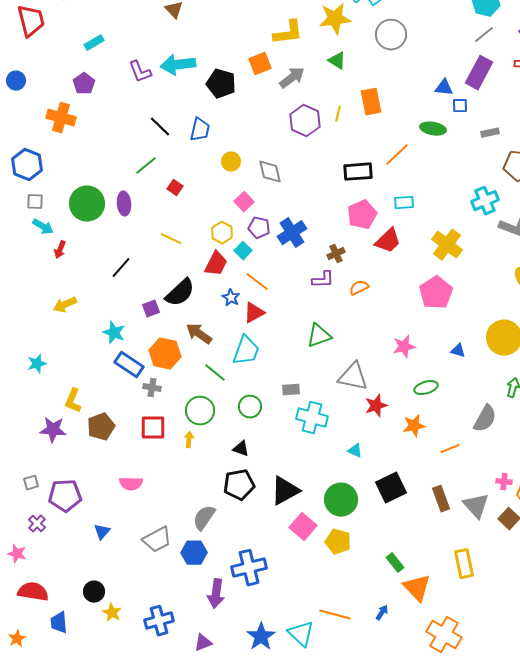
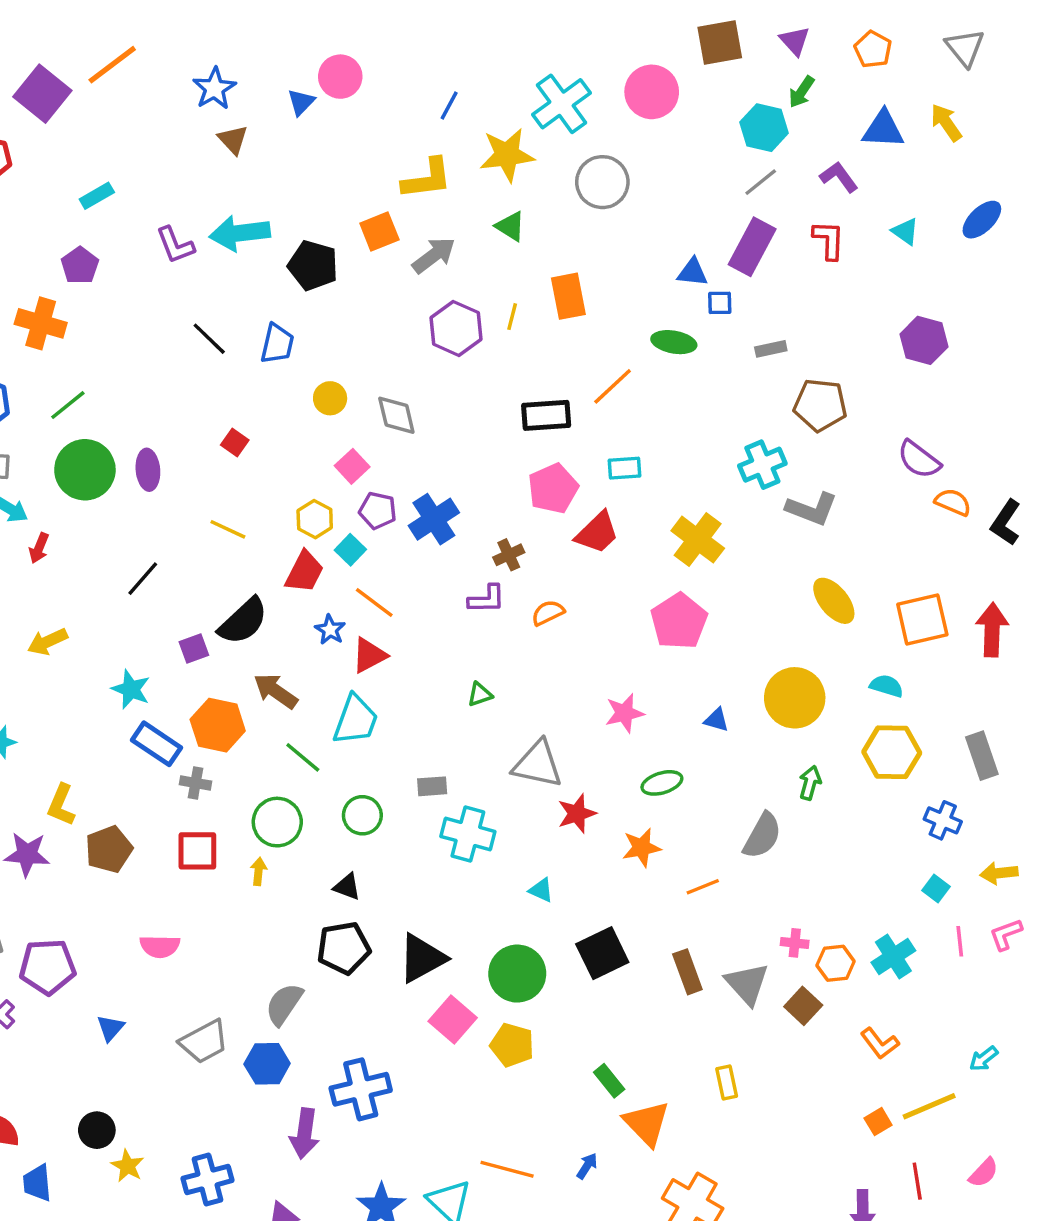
green line: (146, 166) -> (68, 405), moved
green triangle: (319, 336) -> (480, 694), size x0.6
yellow rectangle: (464, 564) -> (727, 1082), size x0.7

